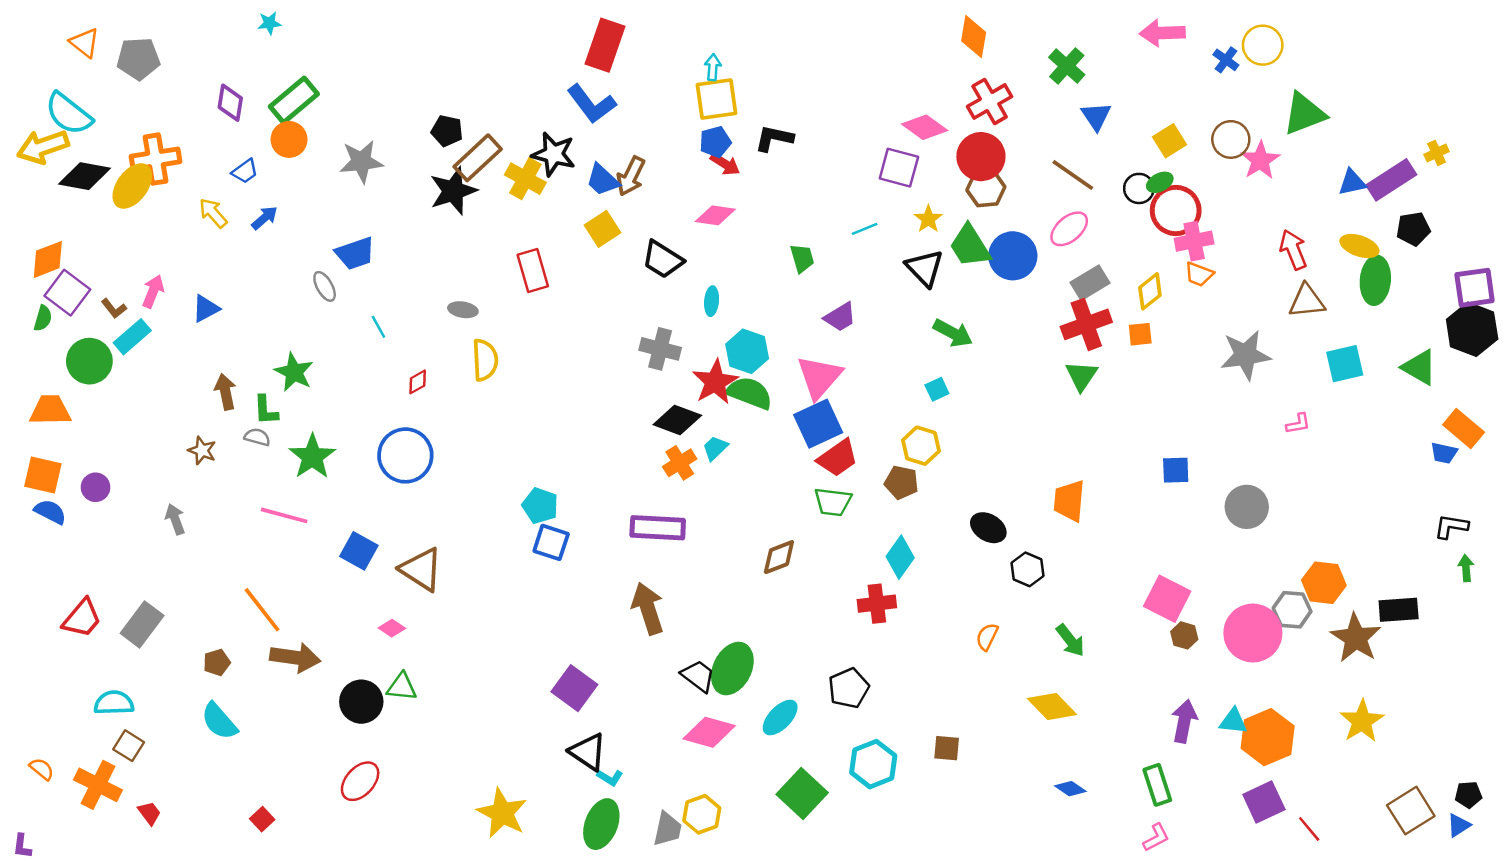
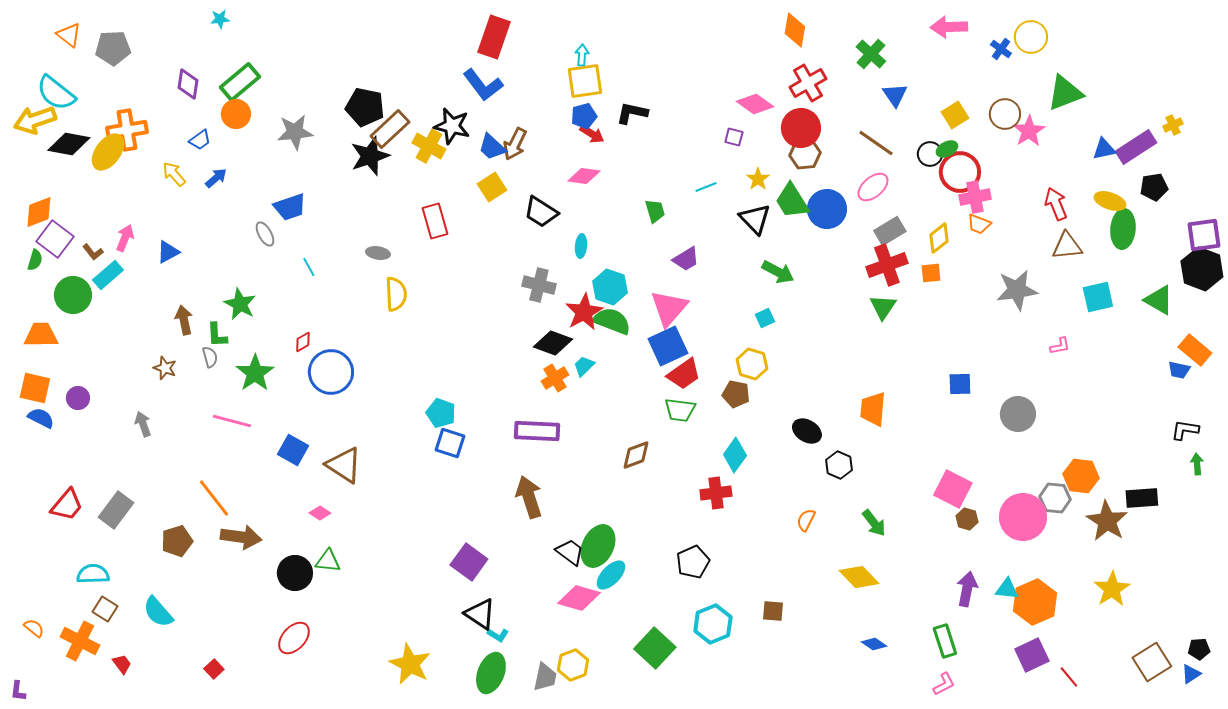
black pentagon: (447, 131) -> (365, 107), size x1.5
purple square: (899, 168) -> (734, 137), size x0.6
red diamond: (418, 382) -> (303, 342), moved
gray semicircle: (257, 437) -> (210, 357), turned 60
brown pentagon: (217, 662) -> (177, 541), size x1.4
cyan ellipse: (780, 718) -> (611, 575), moved
cyan semicircle: (219, 721) -> (158, 612), moved

